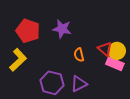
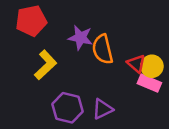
red pentagon: (28, 31) -> (31, 21), moved, turned -30
orange semicircle: (79, 55) -> (103, 49), moved, size x1.6
yellow L-shape: (18, 60) -> (45, 65), moved

